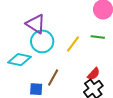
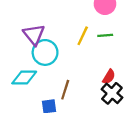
purple triangle: (36, 24) -> (34, 35), turned 30
yellow line: (73, 44) -> (83, 36), moved

